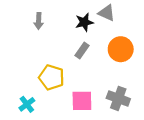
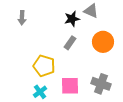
gray arrow: (39, 21) -> (22, 18), moved
cyan cross: (27, 104) -> (40, 92), moved

